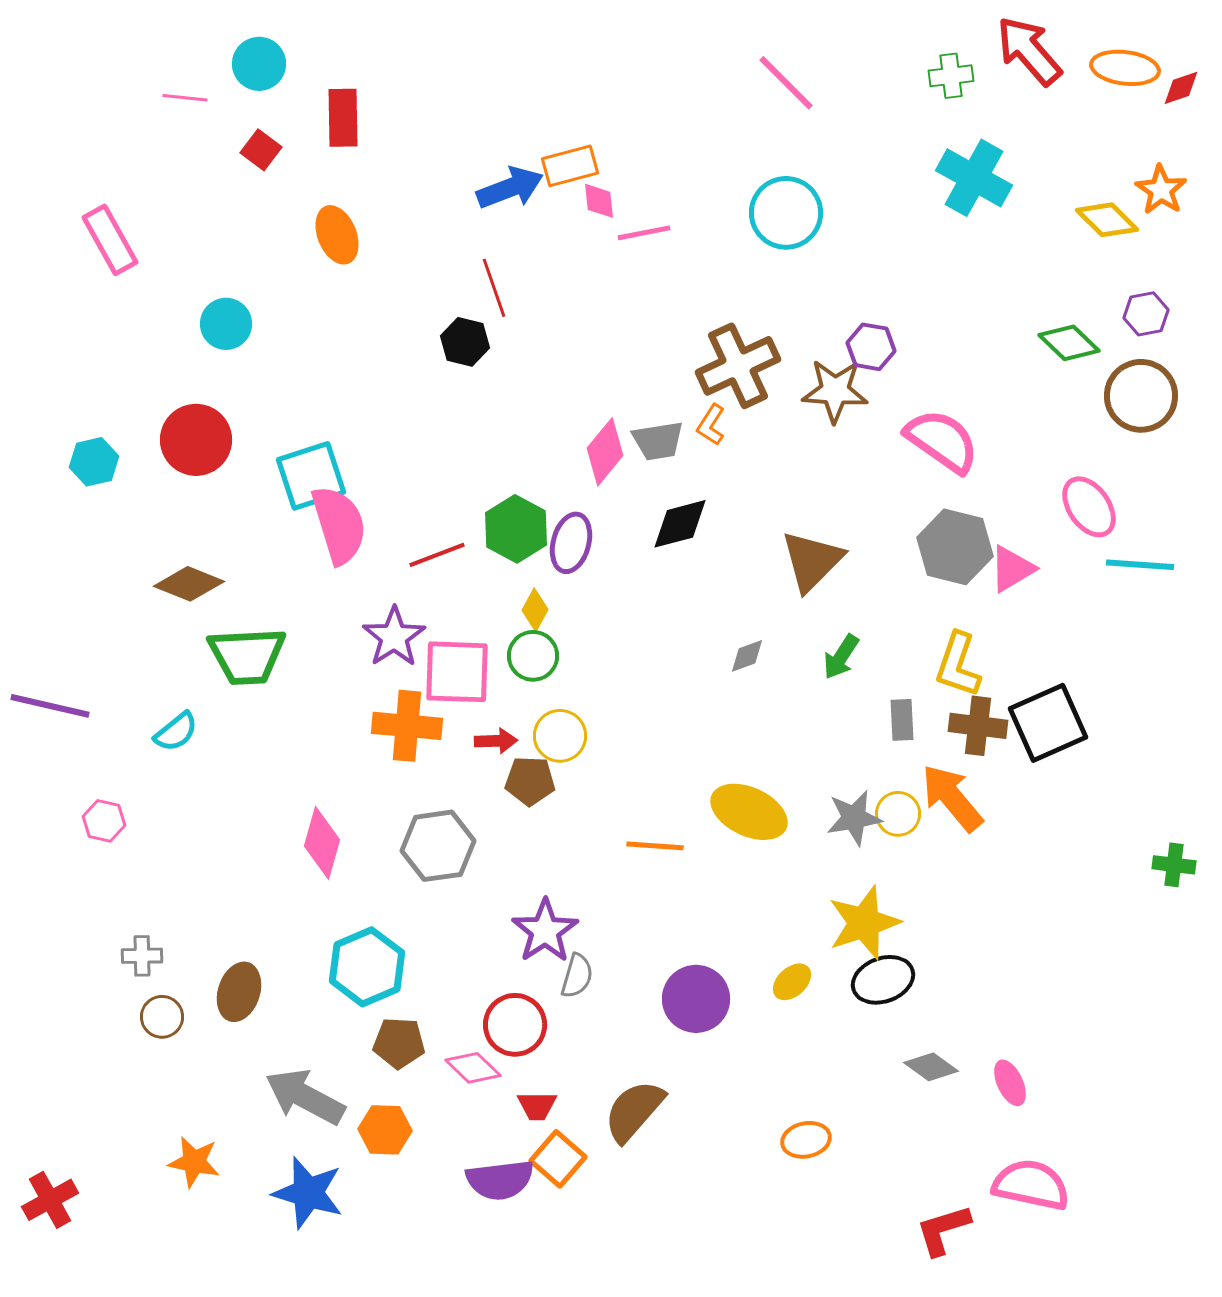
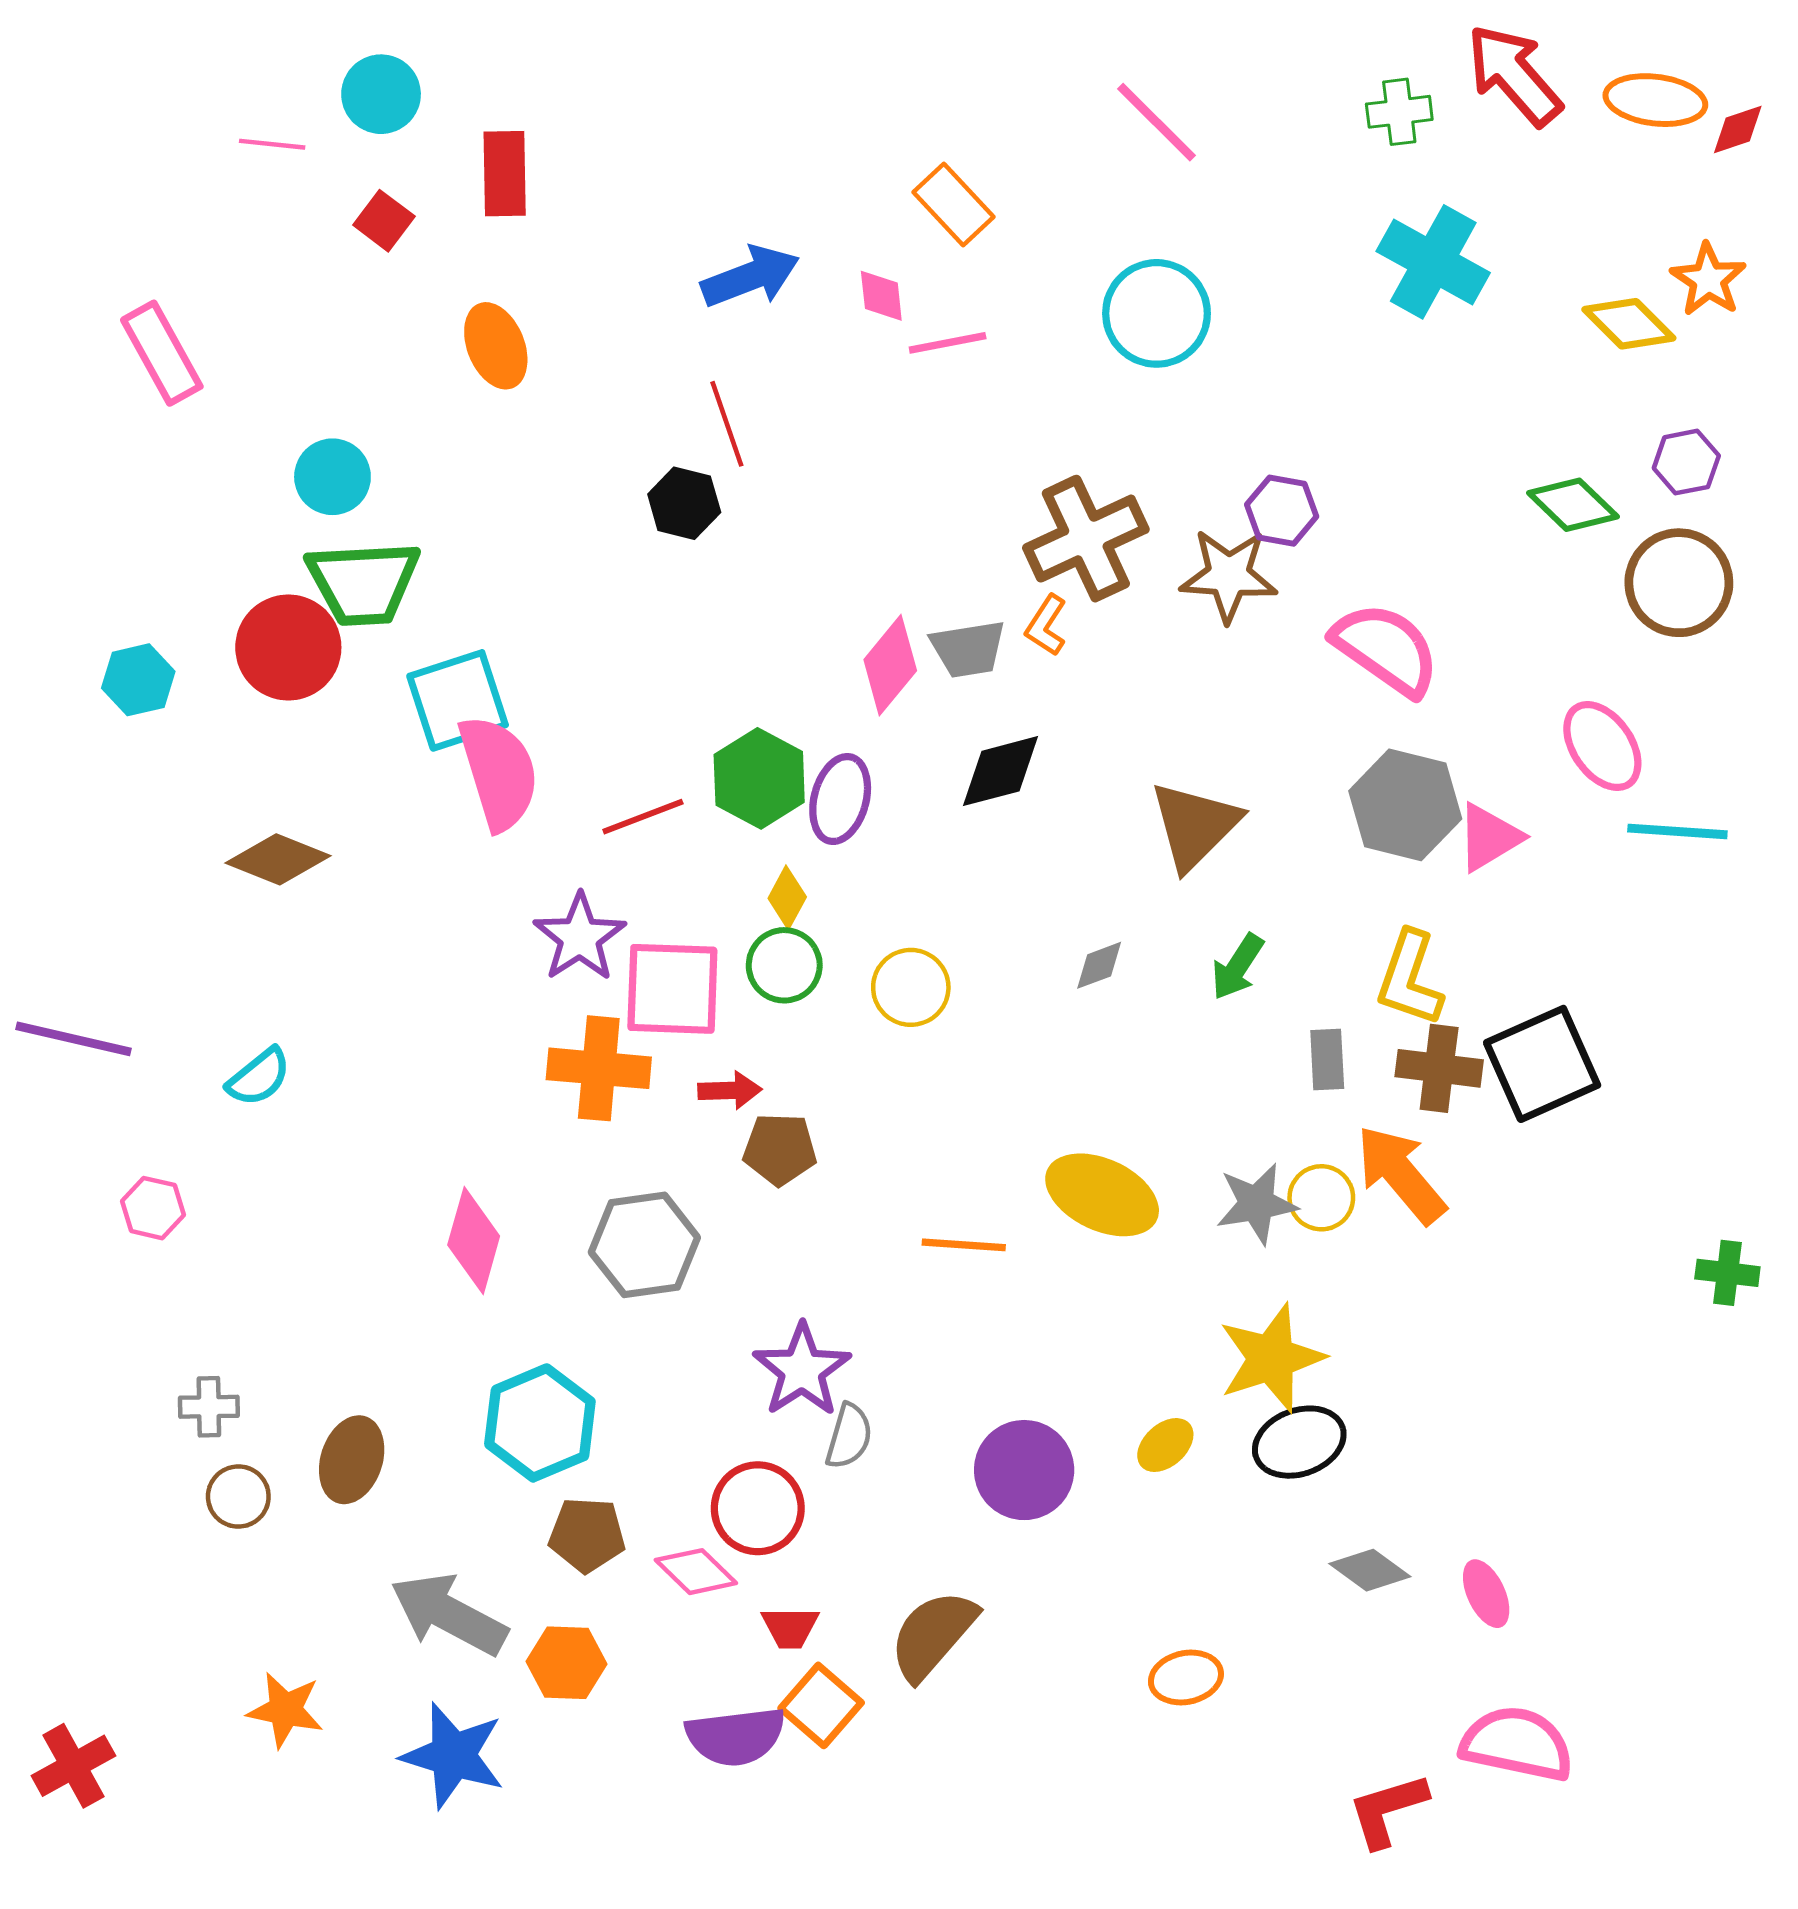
orange rectangle: (570, 166) -> (953, 205), moved, turned 62
green trapezoid: (247, 656) -> (363, 583), moved
yellow circle: (560, 736) -> (911, 987), moved

